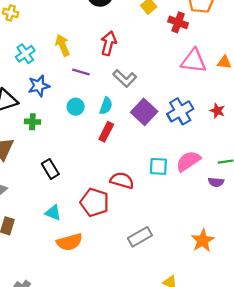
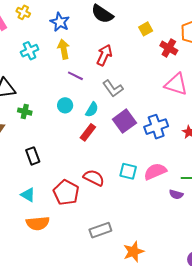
blue star: (39, 86) -> (60, 22), moved, turned 30
orange star: (203, 240) -> (134, 252), moved

